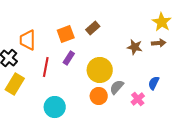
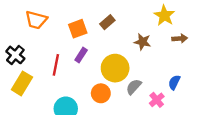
yellow star: (162, 22) -> (164, 15), moved
orange trapezoid: (28, 40) -> (36, 20), moved, turned -75
brown star: (135, 47) -> (142, 42), moved
orange circle: (99, 96) -> (101, 93), moved

